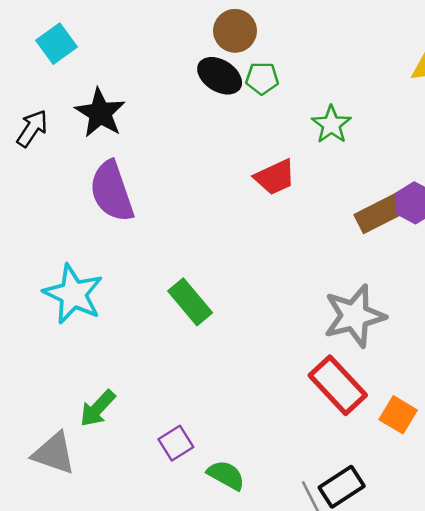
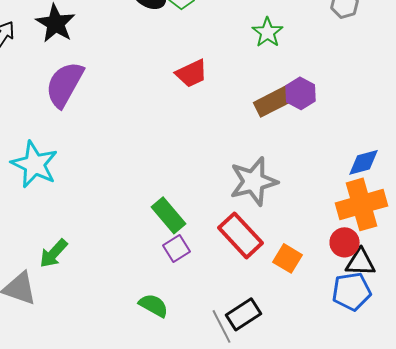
green star: (331, 125) -> (268, 32), moved
purple semicircle: (112, 191) -> (64, 84), turned 48
green rectangle: (190, 302) -> (168, 215), moved
purple square: (176, 443) -> (176, 248), moved

